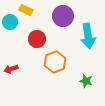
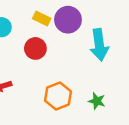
yellow rectangle: (26, 10) -> (42, 18), moved
orange hexagon: (55, 62) -> (58, 96), moved

